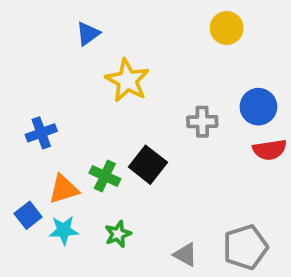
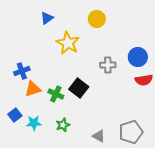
yellow circle: (227, 28) -> (97, 19), moved
orange triangle: (64, 189) -> (33, 89), moved

